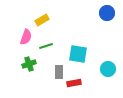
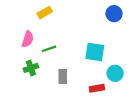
yellow rectangle: (42, 20) -> (45, 13), moved
cyan square: (78, 54) -> (95, 52), moved
red rectangle: (74, 83) -> (97, 88), moved

